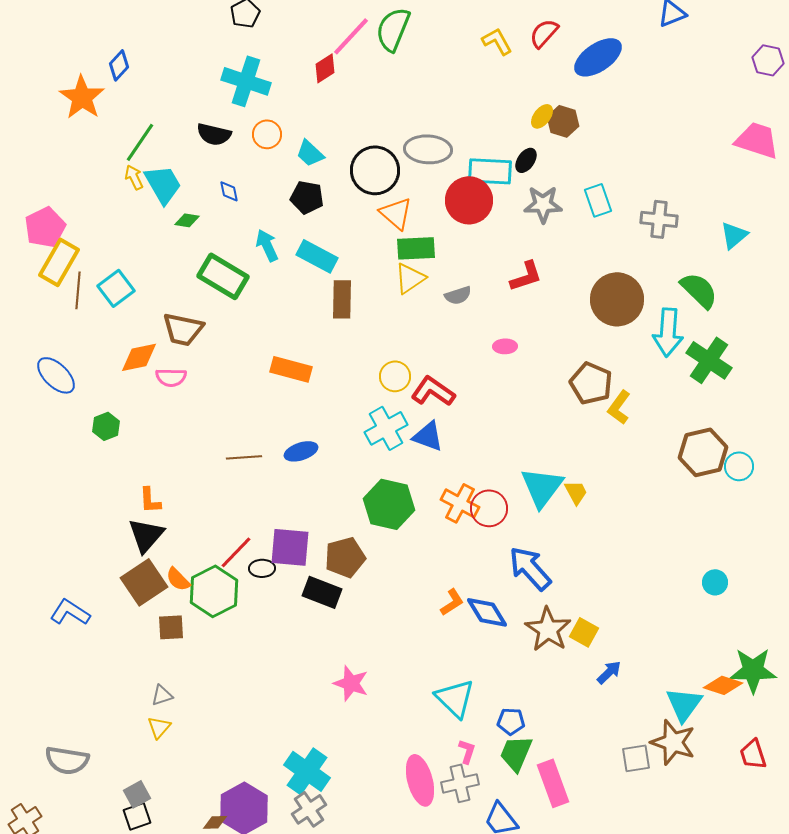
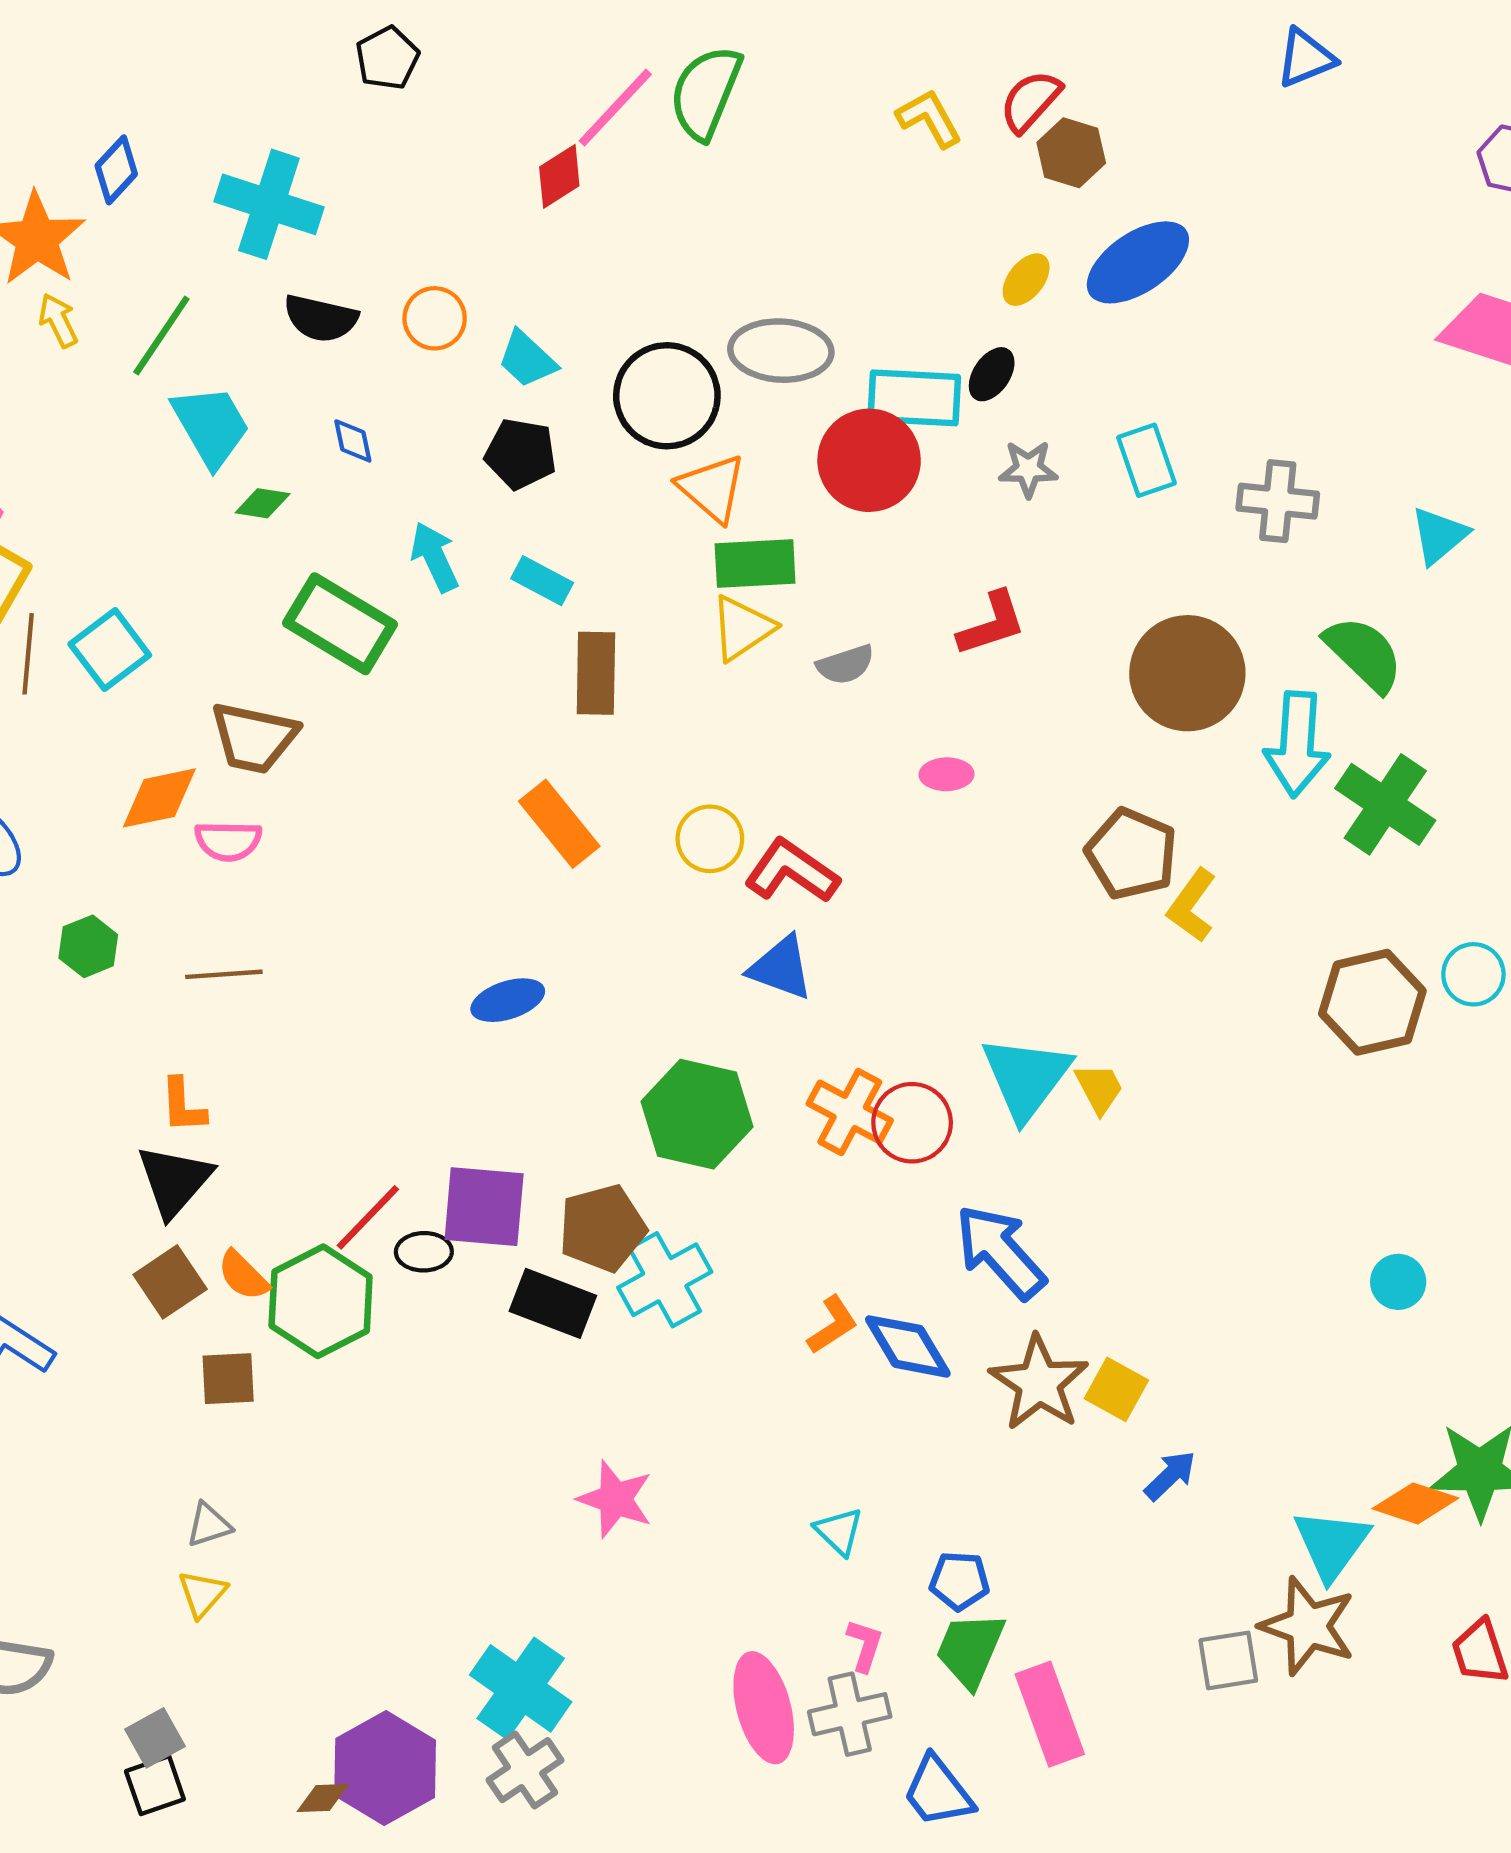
blue ellipse: (598, 57) -> (1138, 262), moved
cyan cross: (246, 81) -> (269, 204), moved
brown hexagon: (563, 121) -> (1071, 153), moved
yellow arrow: (134, 177) -> (58, 320), moved
gray star: (543, 204) -> (1028, 469), size x0.7
cyan rectangle: (317, 256) -> (542, 581), size x0.7
orange rectangle: (291, 369) -> (559, 824), moved, turned 36
cyan cross: (386, 428) -> (665, 1280), moved
brown line: (244, 457) -> (224, 974), moved
cyan circle: (739, 466) -> (1473, 974), moved
brown square: (144, 582) -> (170, 1282), size x0.7
cyan triangle: (455, 698) -> (839, 1531), size x0.6

